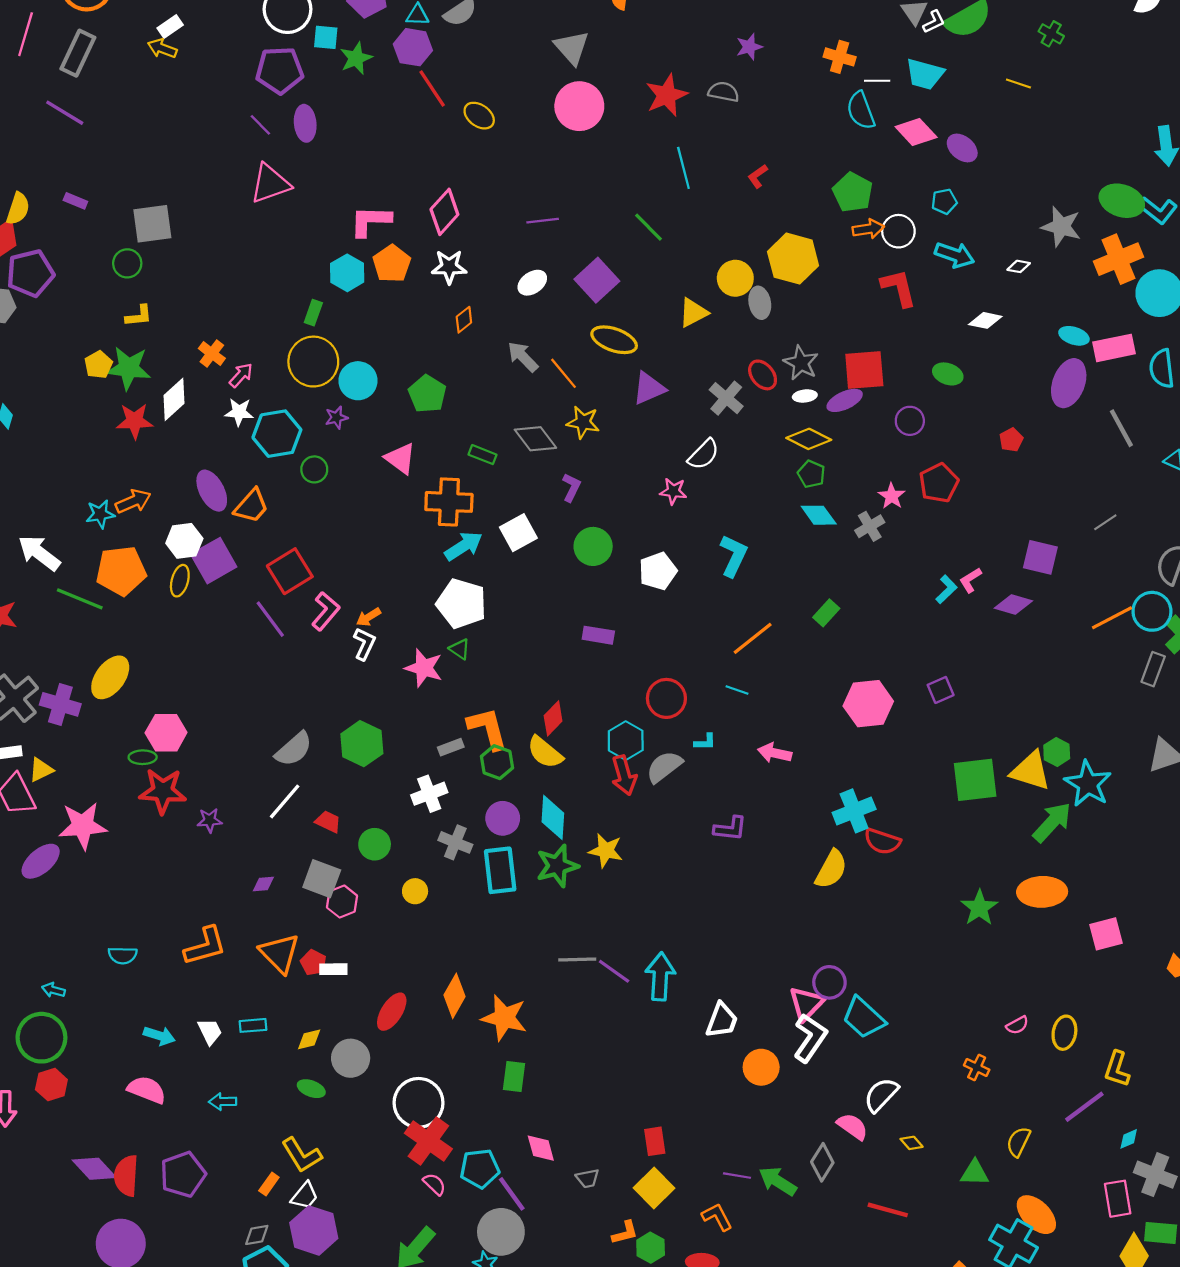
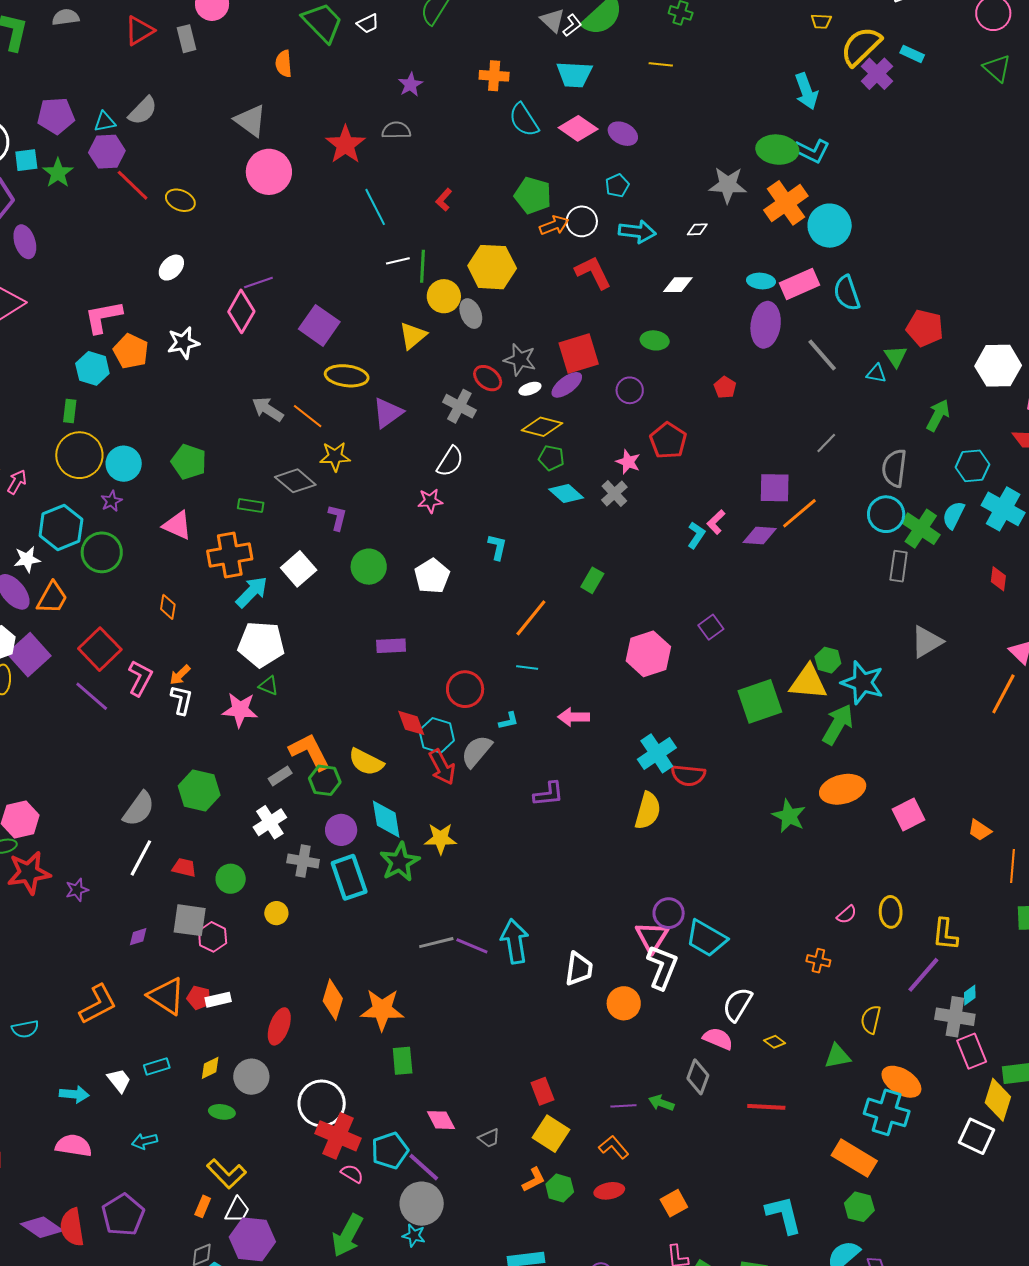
white line: (877, 81) -> (398, 261), moved
pink diamond: (444, 212) -> (241, 311), moved
green line: (648, 227) -> (423, 266), moved, turned 60
white ellipse: (532, 283) -> (171, 268), moved
orange diamond: (464, 320) -> (168, 607), moved, turned -30
white star: (239, 412) -> (27, 559), moved
green circle: (314, 469) -> (102, 552), size x1.6
cyan L-shape: (734, 556) -> (497, 547), size x0.7
orange line: (1112, 618) -> (799, 513), moved
red diamond: (553, 718) -> (411, 723), moved, turned -52
gray cross: (1155, 1175) -> (955, 1017), moved
green arrow: (778, 1181) -> (661, 1103), size x0.7

